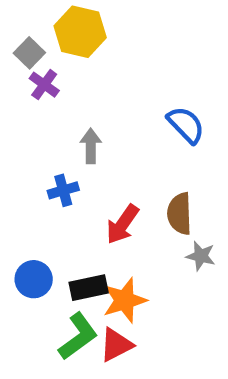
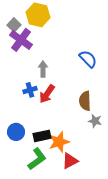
purple cross: (44, 85) -> (21, 40), size x1.6
red arrow: (122, 224) -> (47, 94), moved
red triangle: (116, 345) -> (70, 161), moved

